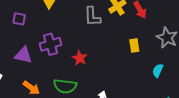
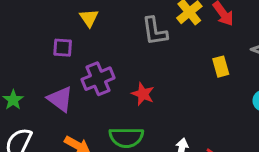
purple square: (19, 19) -> (63, 48), moved
purple triangle: (23, 55) -> (60, 99), turned 30

